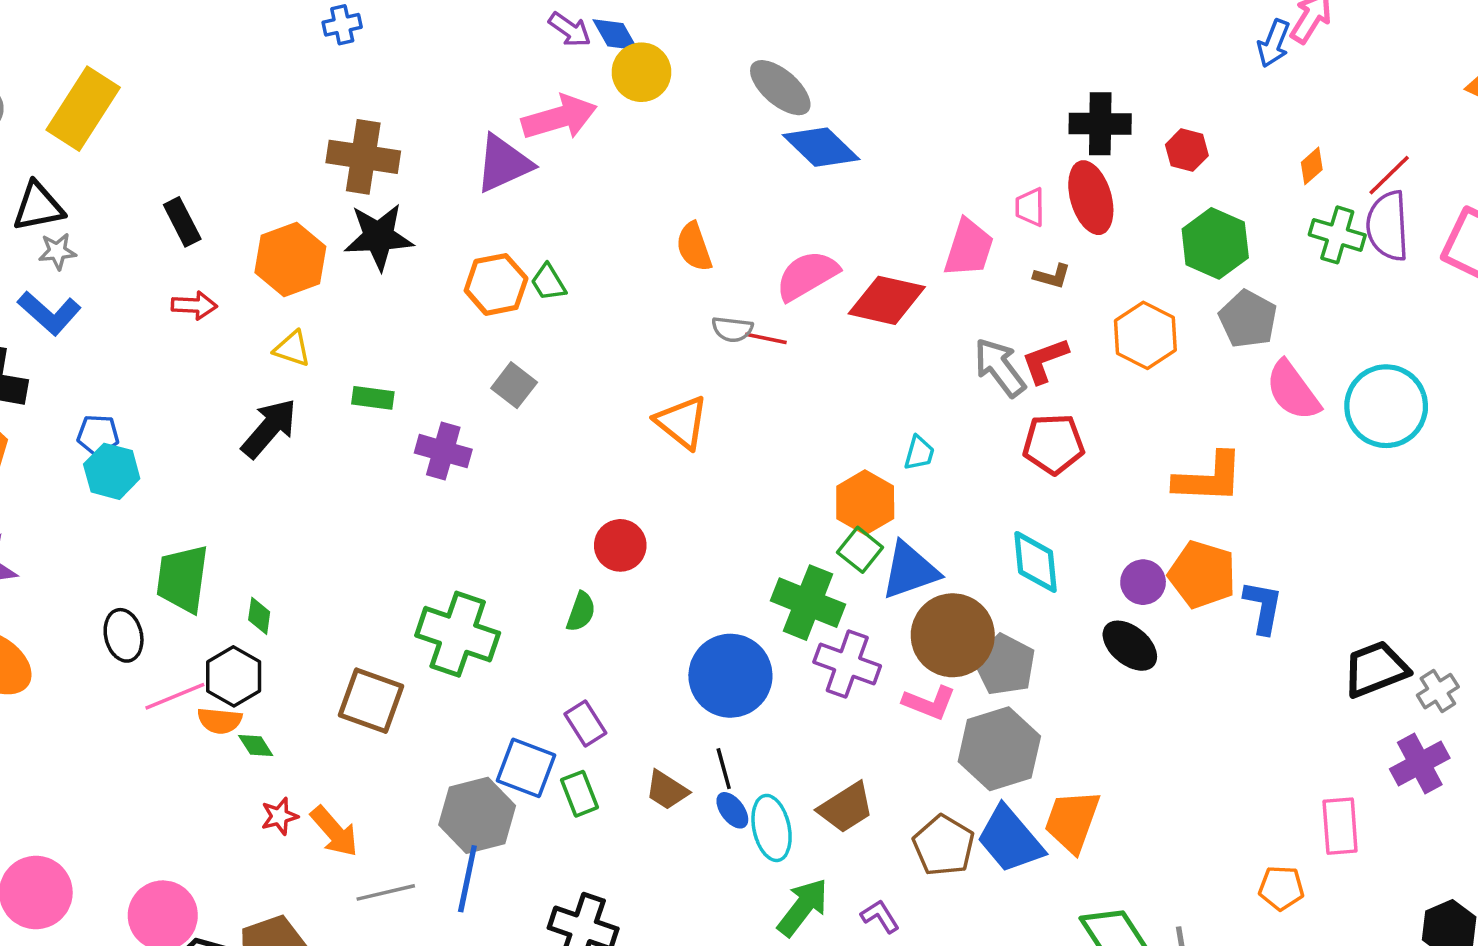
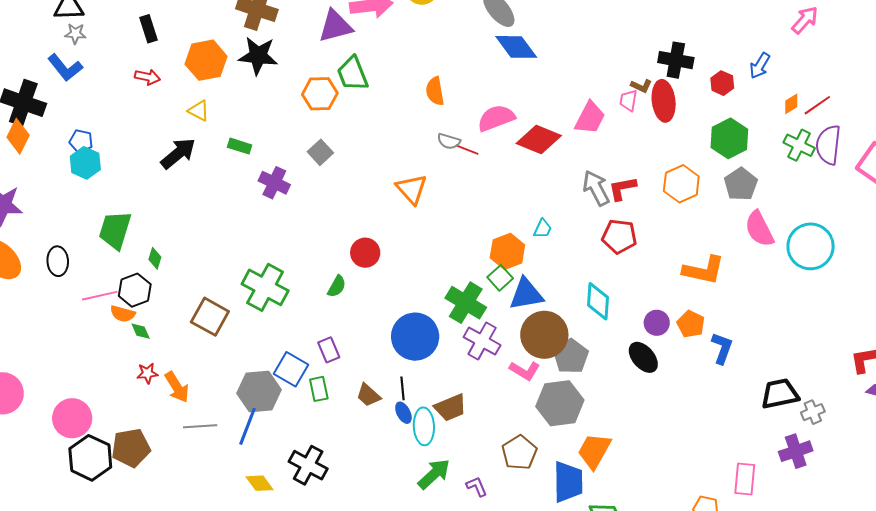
blue arrow: (1274, 43) -> (760, 66), moved
red line: (1389, 175) -> (817, 105), moved
brown L-shape: (1052, 276) -> (641, 86), moved
green trapezoid: (548, 282) -> (353, 74), moved, size x1.6
orange pentagon: (1202, 575) -> (691, 324), size x0.7
black ellipse: (124, 635) -> (58, 261), moved
brown trapezoid: (846, 807) -> (450, 408), moved
blue trapezoid: (1010, 839) -> (568, 482), moved, turned -150

